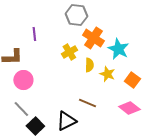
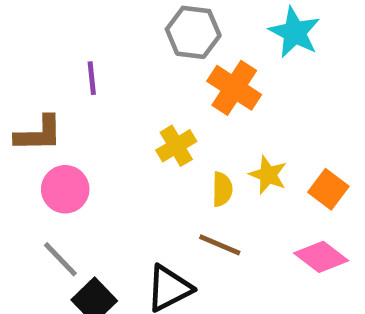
cyan star: (118, 49) -> (295, 32), moved
yellow cross: (69, 52) -> (176, 146), moved
yellow semicircle: (89, 65) -> (222, 189), moved

